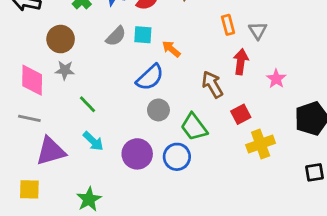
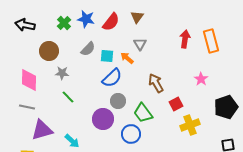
orange rectangle: (228, 25) -> (211, 41), moved, size x1.6
gray triangle: (258, 31) -> (140, 44), moved
cyan square: (143, 35) -> (107, 56), moved
red arrow: (241, 62) -> (185, 39), moved
gray star: (65, 70) -> (62, 73), moved
cyan arrow: (93, 141) -> (72, 141), moved
purple circle: (137, 154) -> (103, 119), moved

